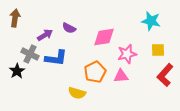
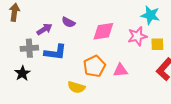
gray cross: (30, 54) -> (29, 48), turned -30
pink star: (127, 54) -> (137, 36), moved
black star: (17, 71) -> (22, 73), moved

